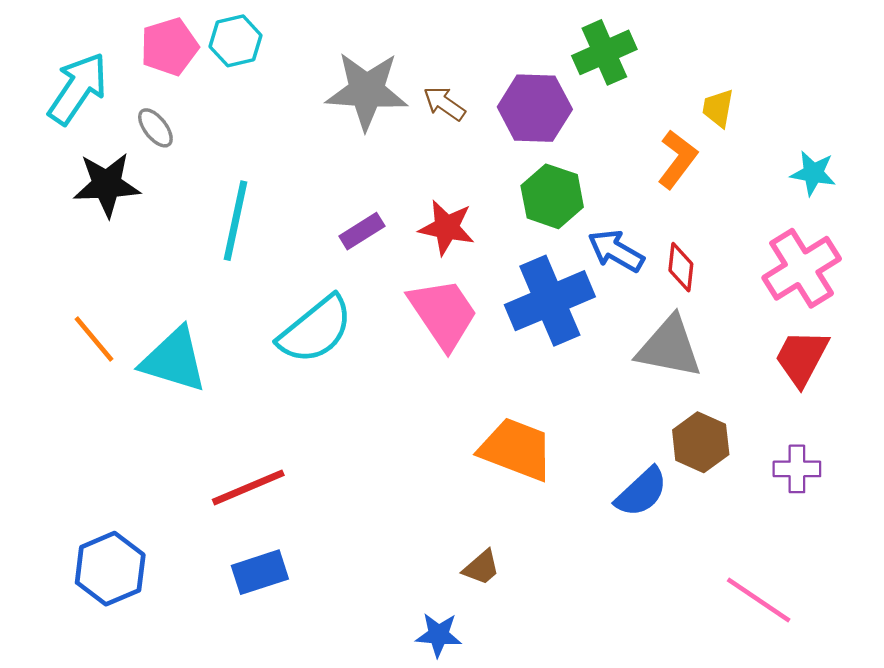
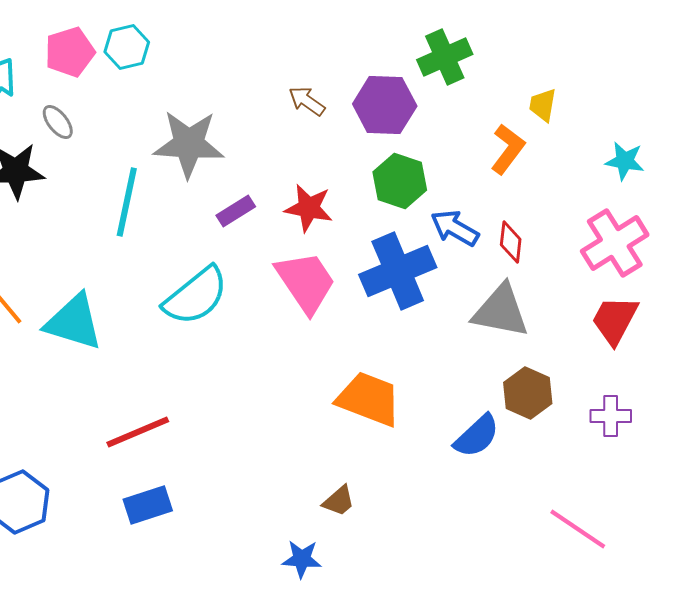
gray star: (367, 91) -> (189, 144), moved

